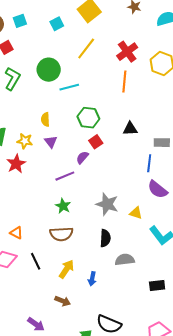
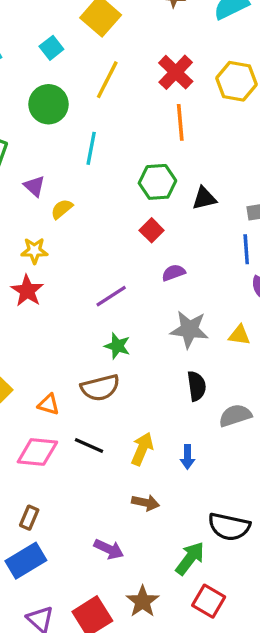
green circle: (49, 70) -> (49, 104), moved
cyan line: (69, 87) -> (91, 148), turned -54
green hexagon: (88, 118) -> (157, 182), moved
yellow semicircle: (45, 120) -> (62, 209), turned 64
purple triangle: (51, 142) -> (34, 186), moved
purple semicircle: (82, 157) -> (174, 273), moved, turned 40
brown semicircle: (61, 234) -> (100, 388), moved
black line: (36, 261) -> (89, 445), turned -30

